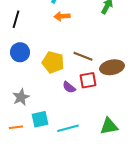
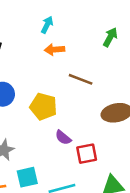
brown line: (83, 56) -> (81, 79), moved
red square: (88, 80) -> (87, 154), moved

